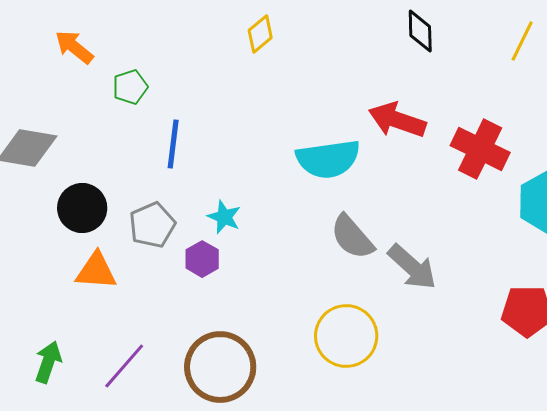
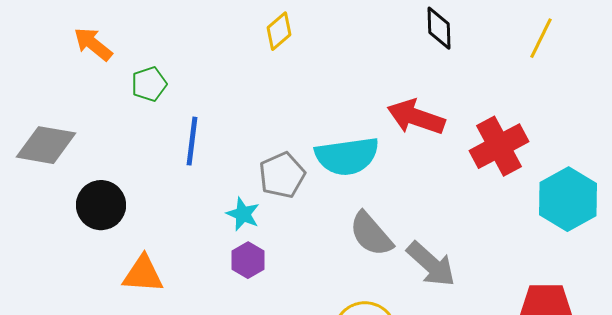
red cross: (480, 149) -> (499, 146), turned 36
gray pentagon: (152, 225) -> (282, 175), moved
purple hexagon: (202, 259) -> (248, 260), moved
orange triangle: (96, 271) -> (143, 274), moved

